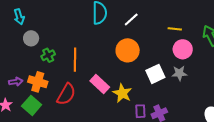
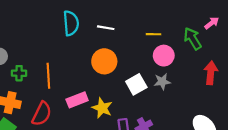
white line: (131, 20) -> (106, 28), turned 56
green cross: (48, 55) -> (19, 73), turned 32
pink rectangle: (100, 84) -> (77, 100), turned -60

